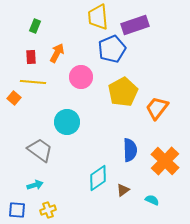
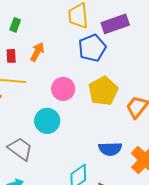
pink circle: (81, 77) -> (63, 89), moved
blue semicircle: (130, 150) -> (110, 149), turned 90

